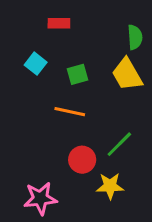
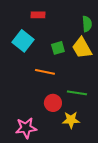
cyan square: (36, 64) -> (23, 41), size x1.5
green square: (78, 74) -> (58, 48), moved
green line: (119, 144) -> (77, 93), turned 54

